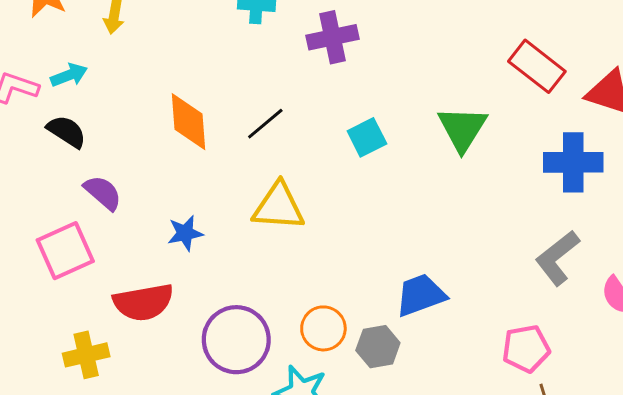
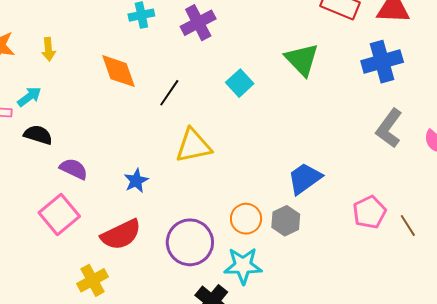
orange diamond: (188, 122) -> (119, 71), moved
pink pentagon: (526, 349) -> (369, 212), moved

